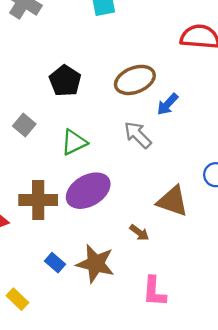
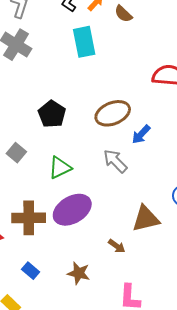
brown triangle: (173, 201) -> (146, 219), turned -32
blue rectangle: (55, 263) -> (31, 271), moved
brown star: (95, 264) -> (79, 273), size x0.7

